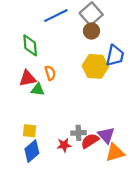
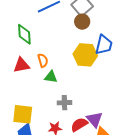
green triangle: (38, 89) -> (51, 77), moved
yellow square: (30, 131) -> (23, 114), size x1.5
gray cross: (79, 133) -> (64, 103), moved

